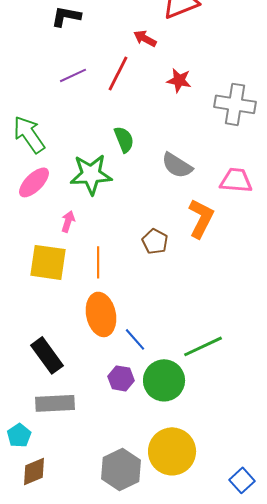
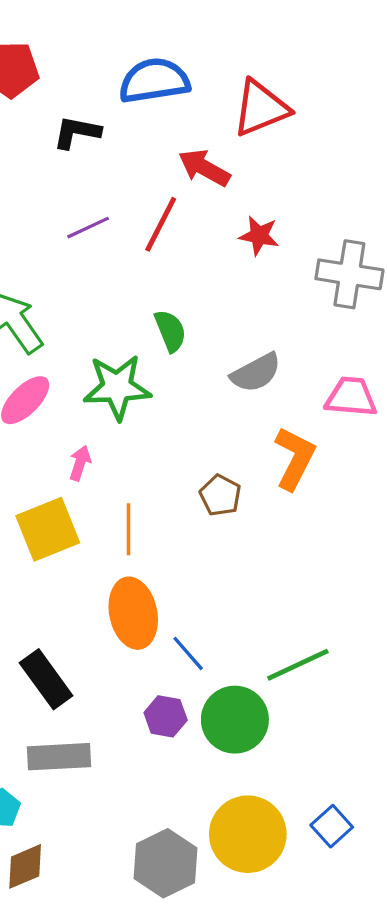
red arrow: (145, 38) -> (204, 168), size x1.4
gray semicircle: (177, 165) -> (256, 373), turned -60
yellow square: (48, 262) -> (48, 529), turned -30
blue square: (242, 480) -> (332, 826), moved

